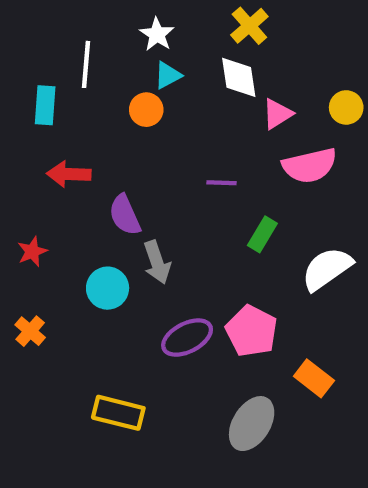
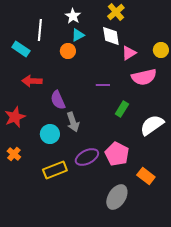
cyan rectangle: (45, 105) -> (21, 49), turned -60
red star: (32, 252) -> (15, 117), size x1.5
yellow rectangle: (118, 413) -> (55, 170), moved, turned -35

